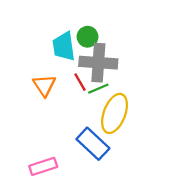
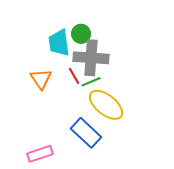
yellow ellipse: (115, 113) -> (106, 105), turned -72

